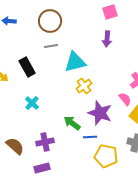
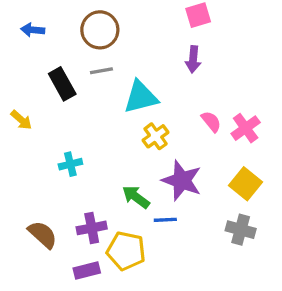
black rectangle: (27, 67) -> (62, 84), moved
pink semicircle: (125, 99) -> (211, 122), moved
cyan cross: (32, 103) -> (70, 164), turned 32
yellow pentagon: (106, 156) -> (126, 251), moved

